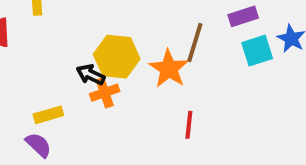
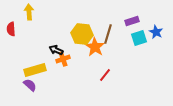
yellow hexagon: (117, 57) -> (82, 34), moved
yellow rectangle: (48, 115) -> (35, 70), size x1.5
red line: (189, 125) -> (105, 75), turned 32

